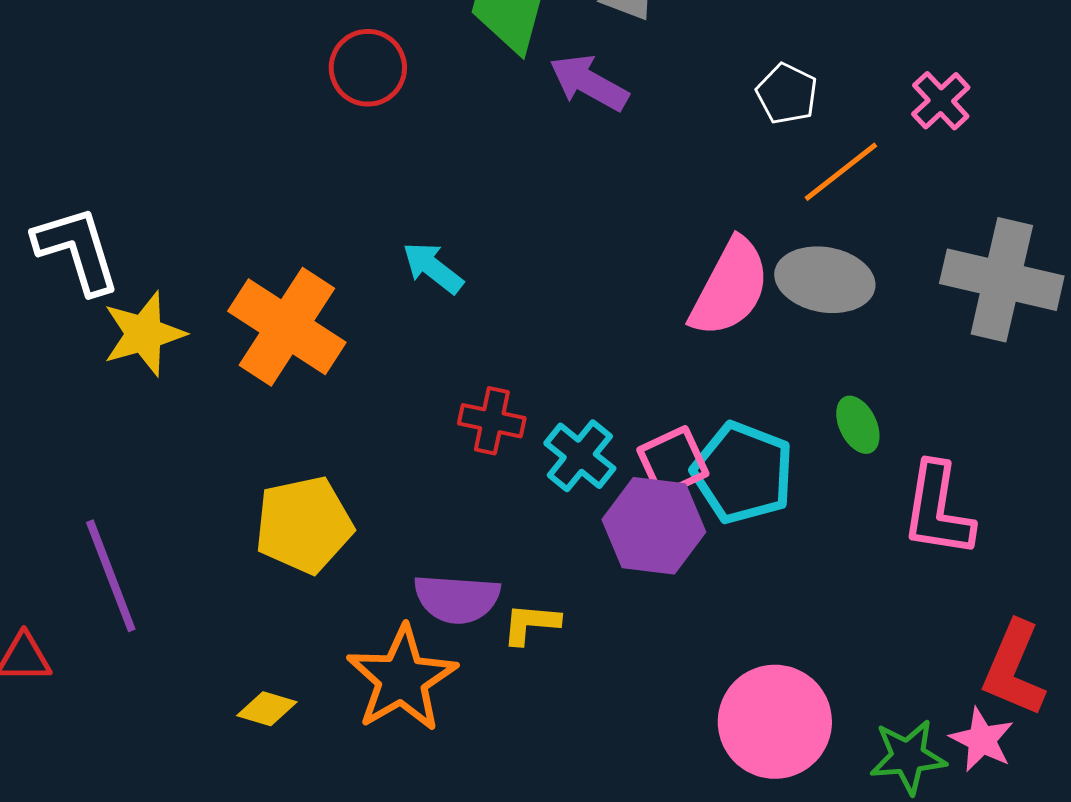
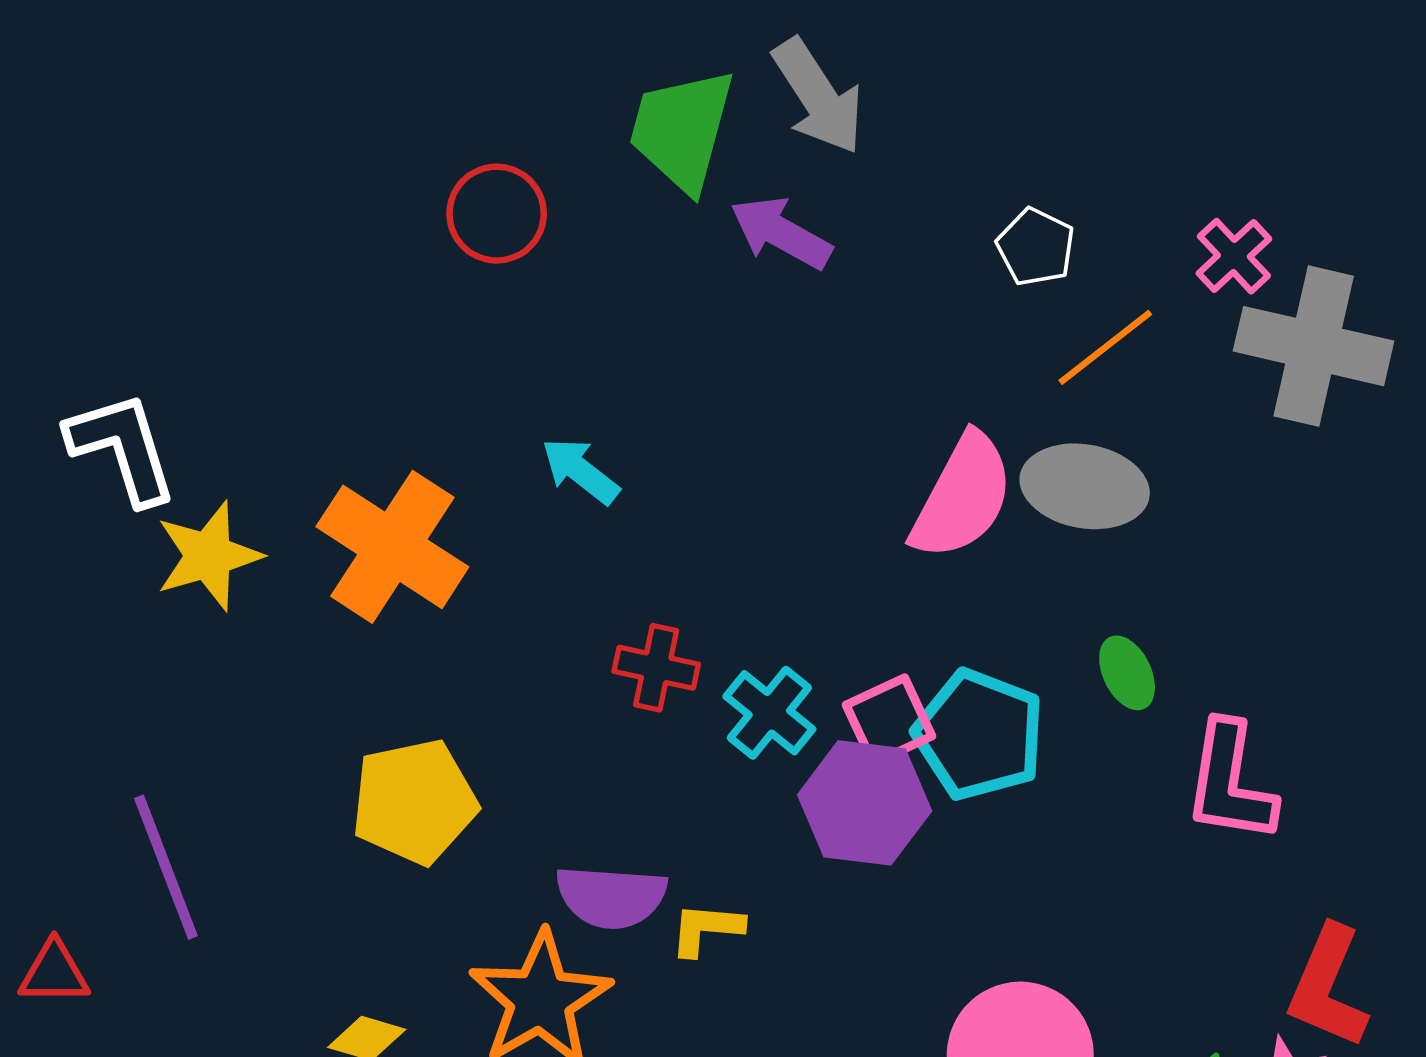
gray cross: (1002, 280) -> (1314, 346), moved

